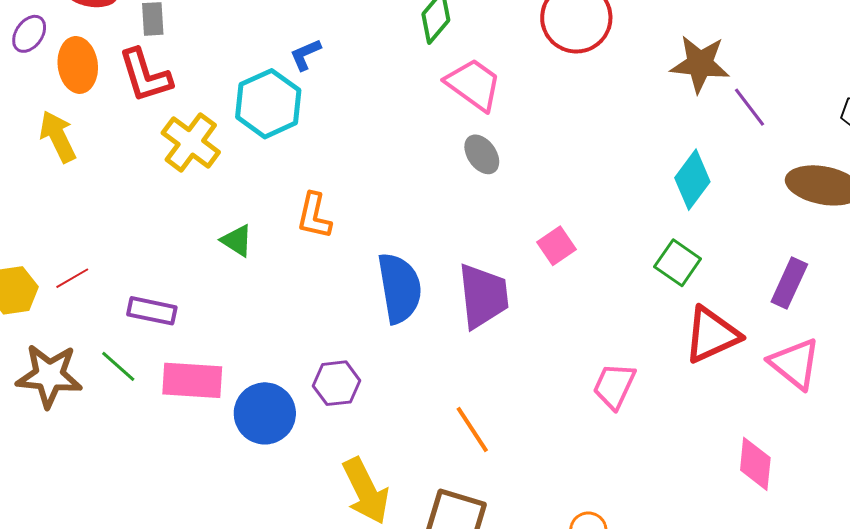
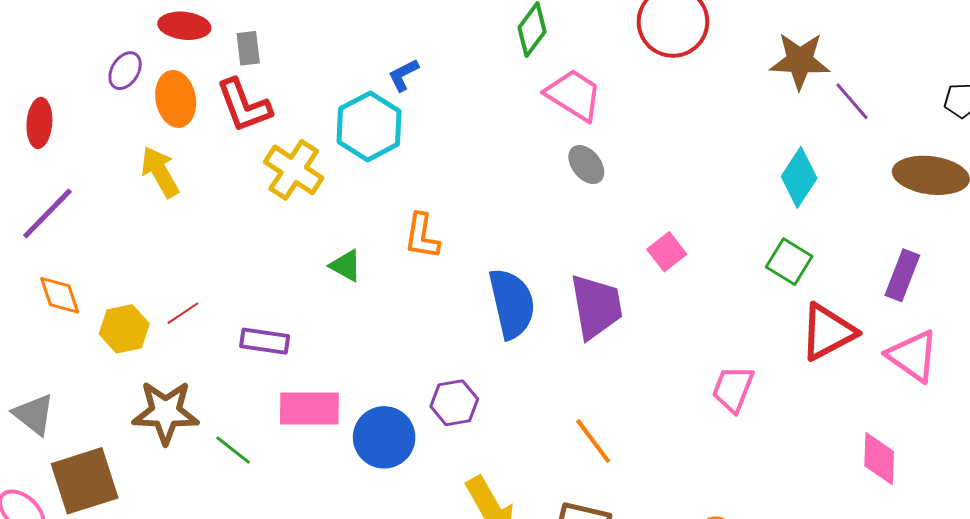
green line: (118, 366) -> (233, 450), moved

